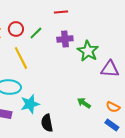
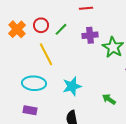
cyan star: (30, 104) -> (72, 86), moved

